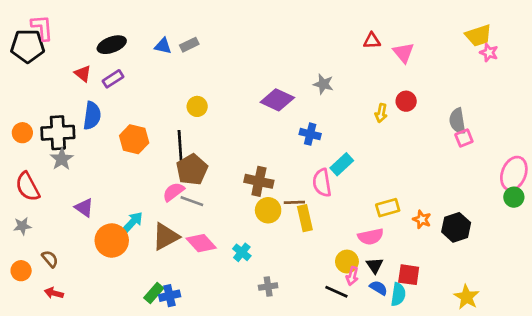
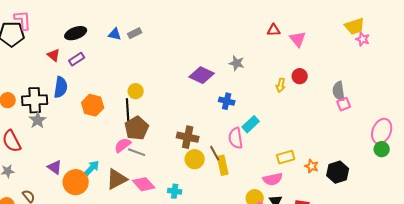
yellow circle: (197, 106) -> (136, 91), moved
brown line: (294, 202) -> (215, 153), turned 63
purple triangle: (84, 208) -> (55, 167), moved
cyan cross: (242, 252) -> (175, 191), turned -32

